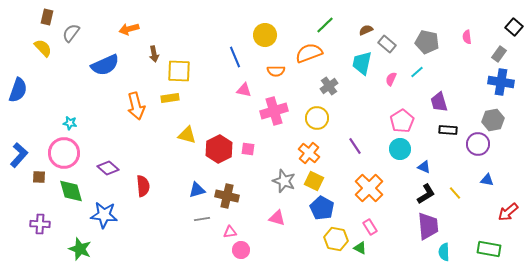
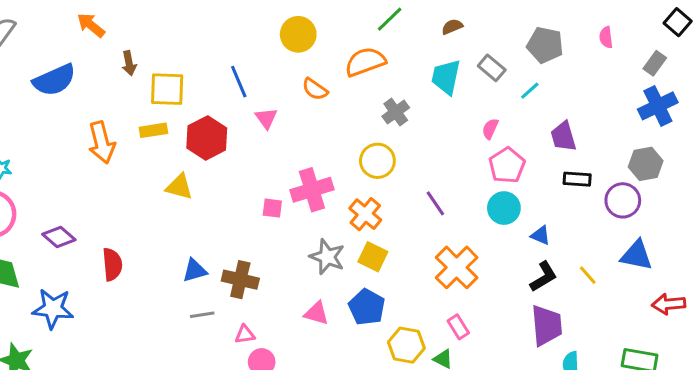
orange arrow: (129, 29) -> (91, 25), turned 54
gray rectangle: (387, 44) -> (492, 68), moved
blue line: (235, 57) -> (239, 82), moved
orange semicircle: (276, 71) -> (315, 89), turned 36
pink semicircle: (391, 79) -> (490, 129), moved
blue cross: (501, 82) -> (658, 106), turned -35
pink triangle: (244, 90) -> (266, 118), turned 42
pink cross: (274, 111) -> (312, 190), moved
red hexagon: (219, 149) -> (207, 138), moved
blue triangle: (487, 180) -> (636, 255), size x1.6
blue pentagon: (322, 208) -> (367, 307), moved
red arrow: (508, 212) -> (668, 304), turned 35

